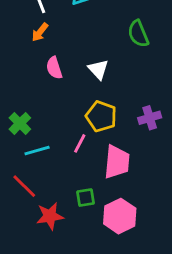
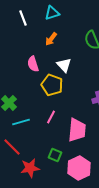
orange arrow: (40, 32) -> (51, 39), moved
yellow pentagon: (101, 116) -> (52, 85), moved
green square: (86, 198) -> (55, 155), turned 32

